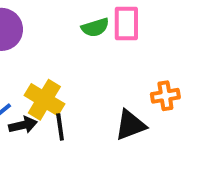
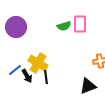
black arrow: (23, 125) -> (27, 76), turned 72
black triangle: (130, 125) -> (88, 86), moved

